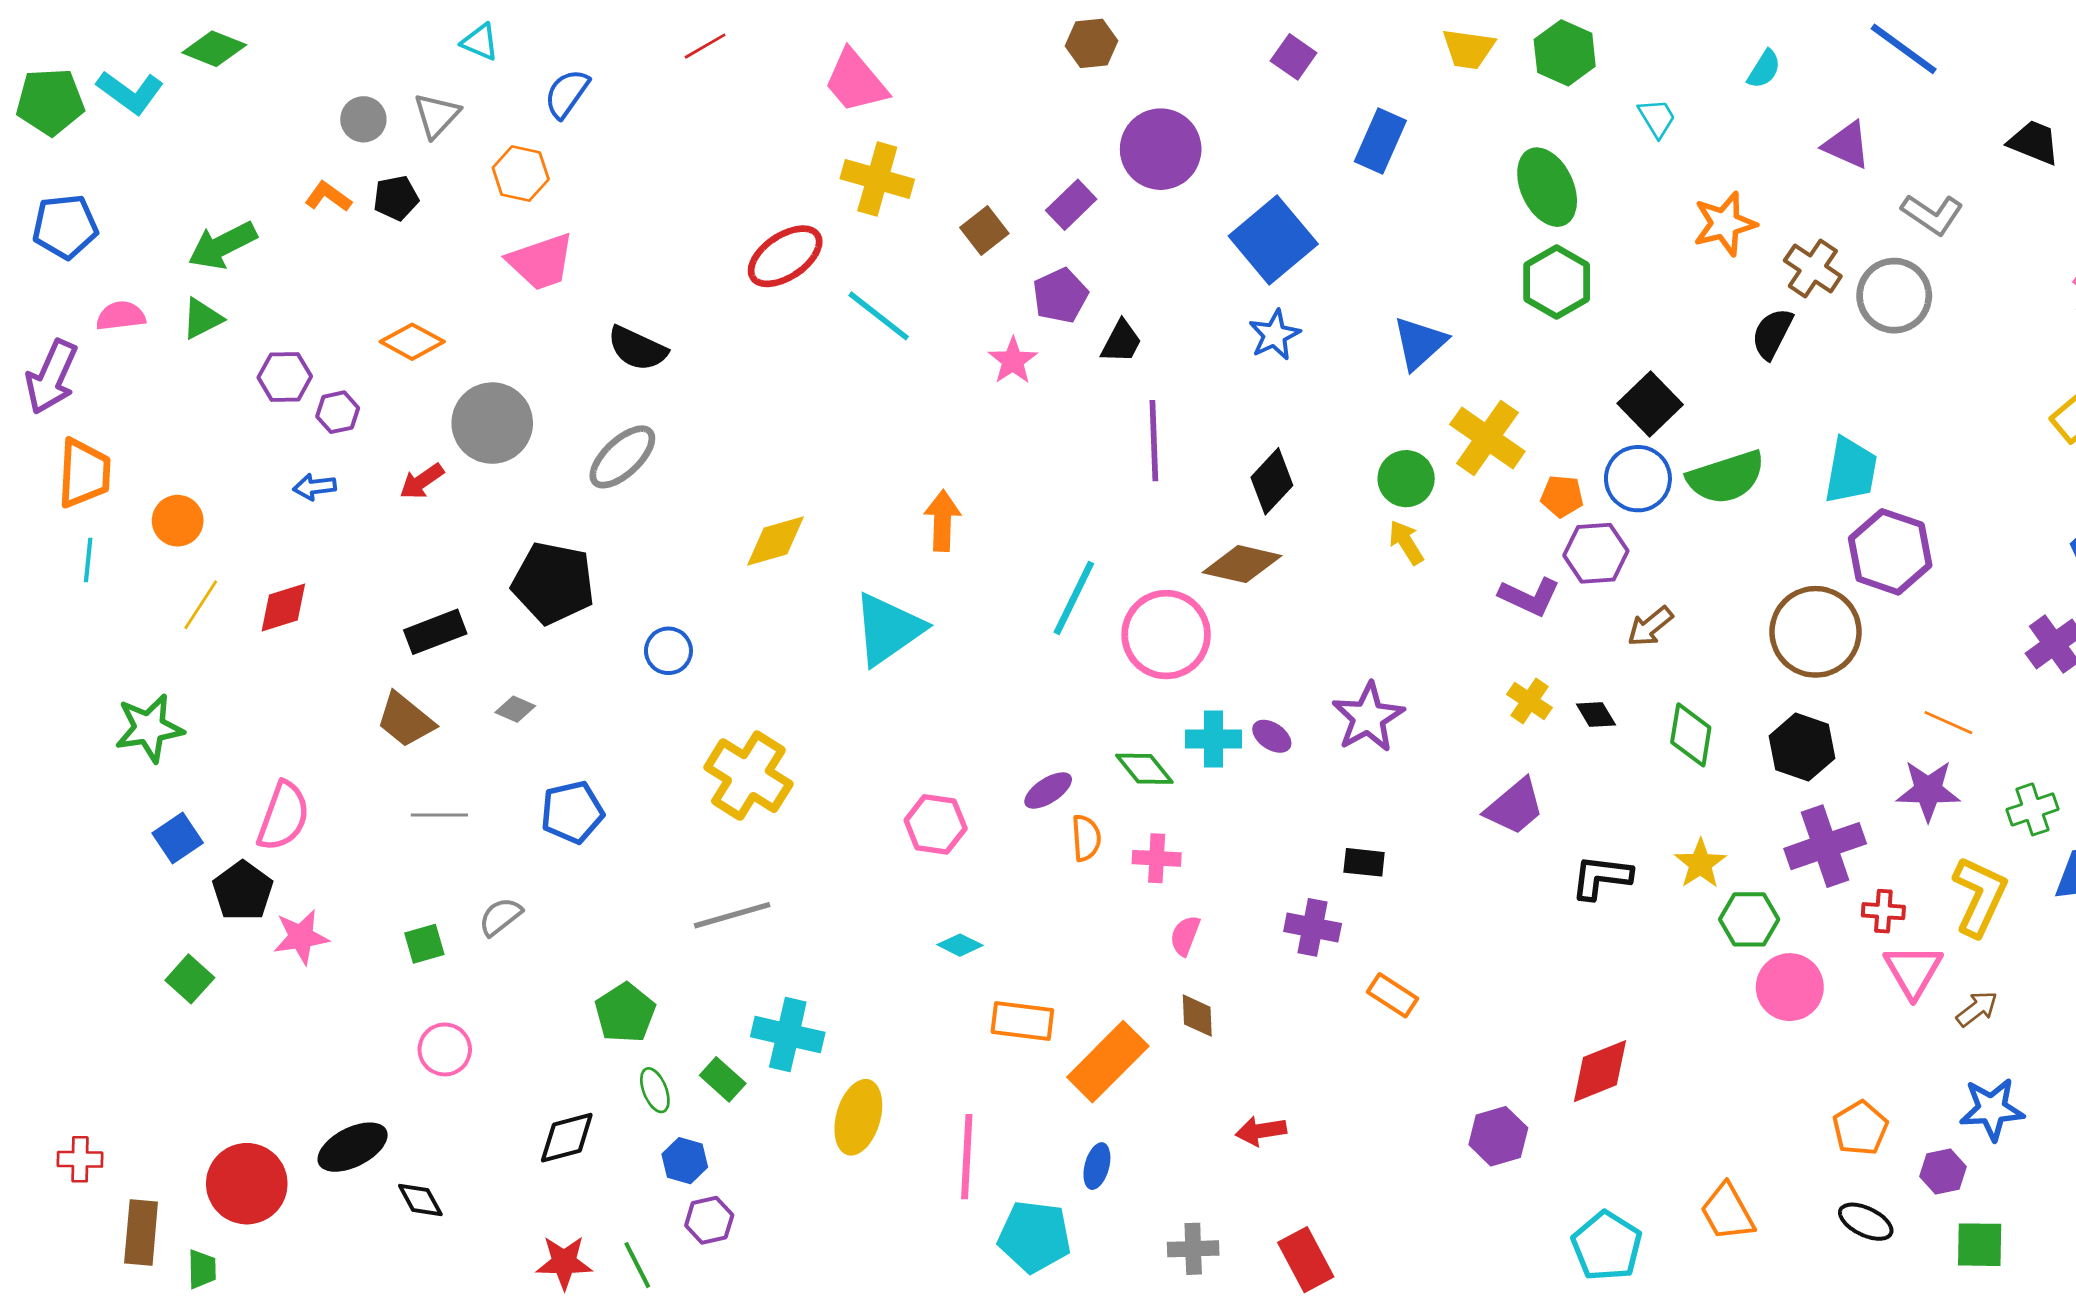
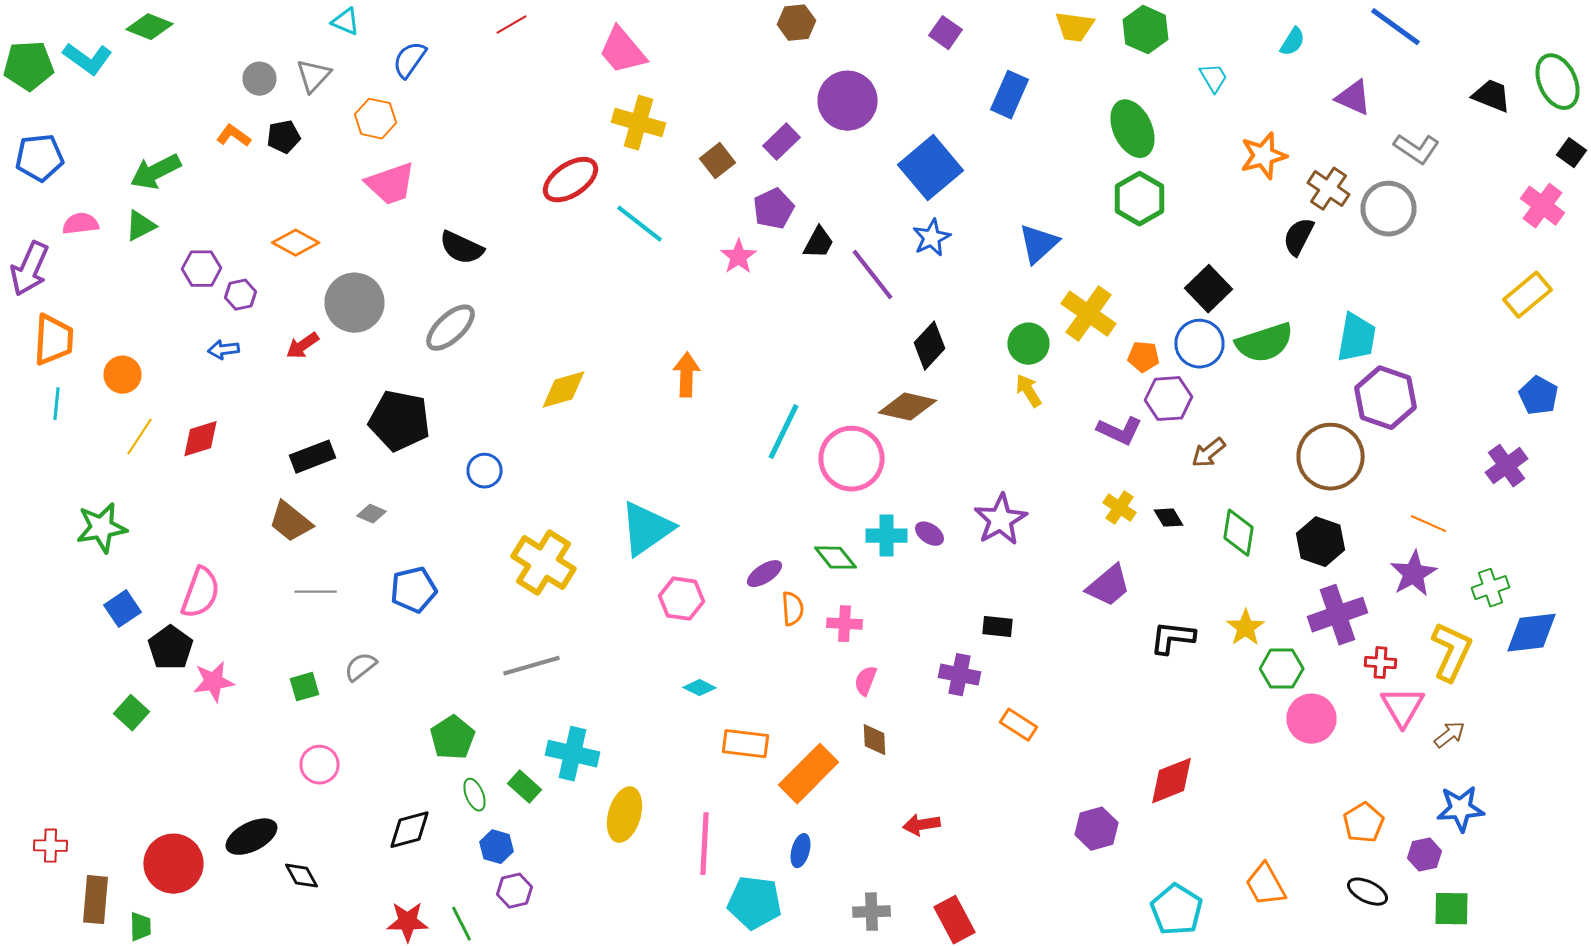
purple line: (1154, 441) -> (872, 275), moved, turned -36
cyan triangle: (888, 629) -> (646, 529), moved
purple star: (1928, 790) -> (1414, 574), turned -30

